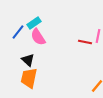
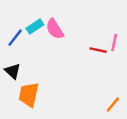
pink semicircle: (38, 37) -> (55, 29), moved
black triangle: (28, 60) -> (13, 71), moved

